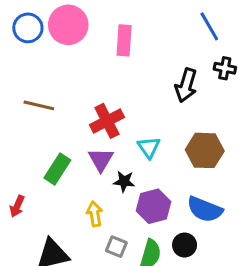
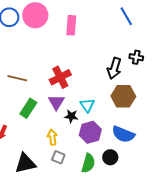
black cross: (225, 68) -> (136, 57), moved
black arrow: (186, 85) -> (114, 68), moved
brown line: (39, 105) -> (17, 78), moved
cyan triangle: (149, 147) -> (87, 105), moved
gray square: (116, 247) -> (58, 157), moved

